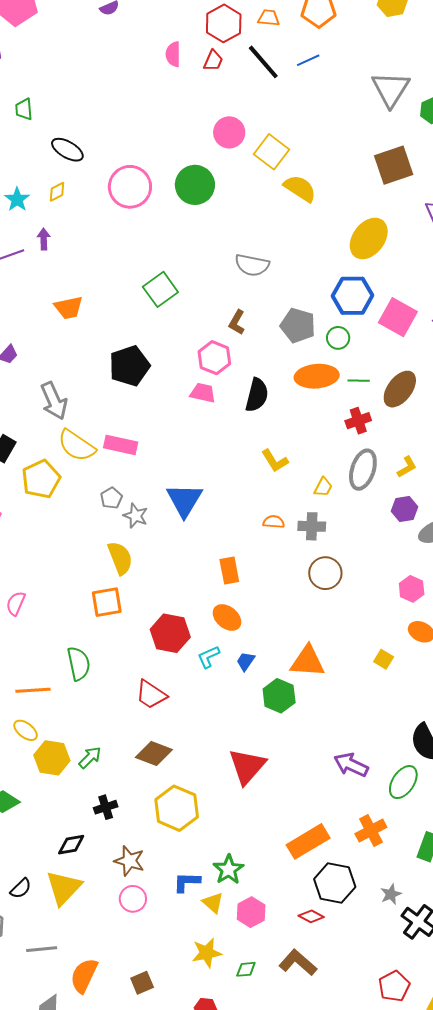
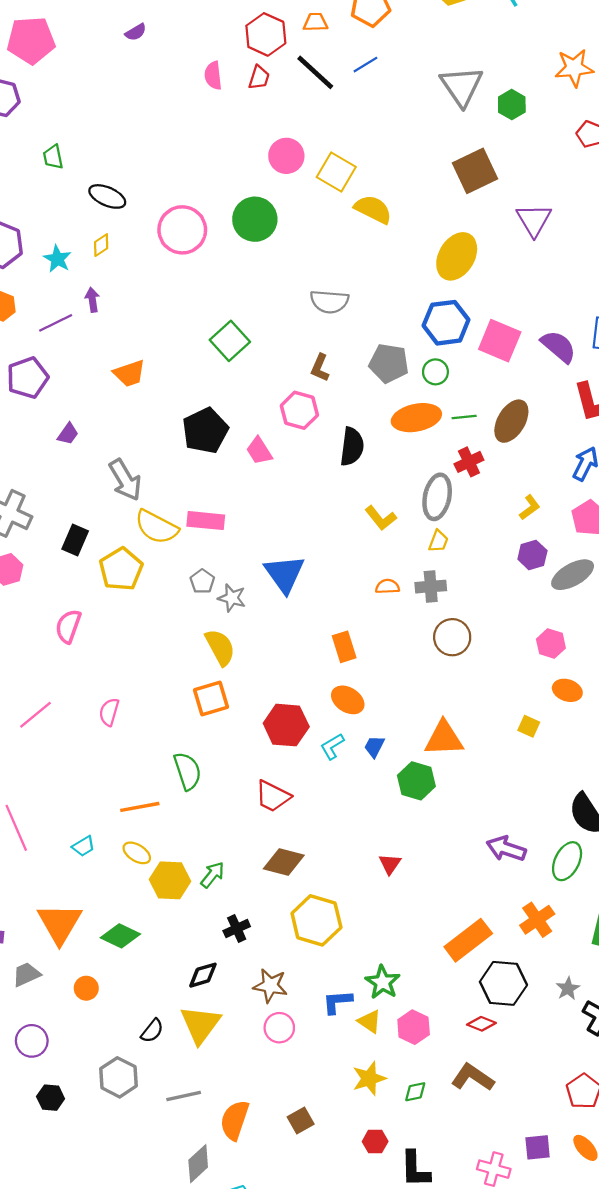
pink trapezoid: (203, 393) -> (259, 451), moved, turned -128
gray ellipse: (363, 470) -> (437, 497), moved
red triangle: (247, 766) -> (390, 864), size x0.5

